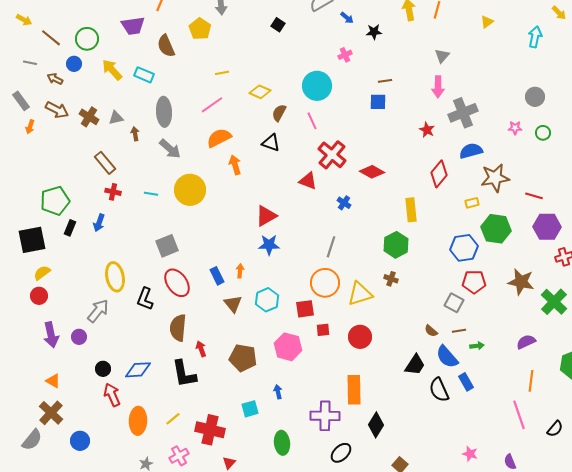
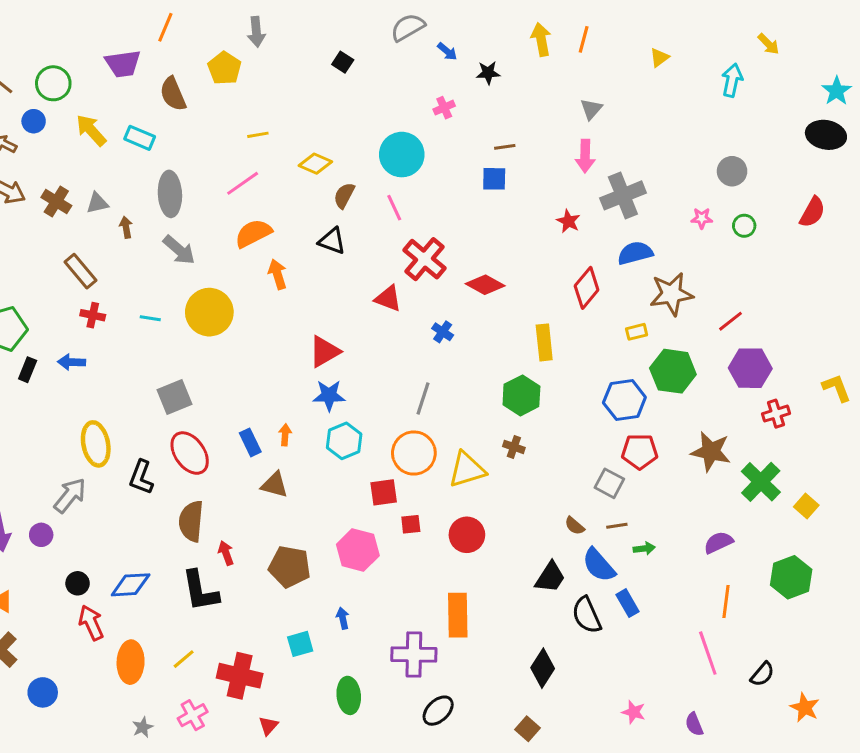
red line: (534, 196) -> (731, 321), turned -54
blue arrow: (99, 223) -> (71, 362), turned 72
cyan hexagon: (267, 300) -> (344, 441), moved
brown triangle: (233, 304) -> (274, 485), turned -36
black diamond: (376, 425) -> (543, 668), moved

